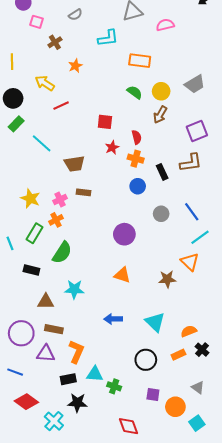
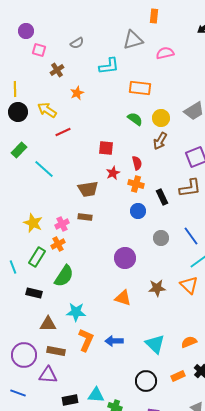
black circle: (13, 98) -> (18, 112), moved
brown trapezoid: (74, 164) -> (88, 189), moved
brown star: (167, 279) -> (157, 288), moved
orange semicircle: (189, 331) -> (189, 342), moved
orange L-shape: (76, 352) -> (86, 340), moved

